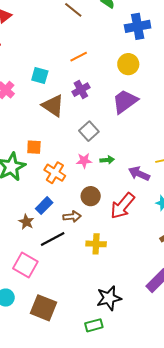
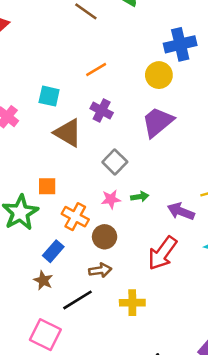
blue cross: (138, 26) -> (180, 44), moved
purple cross: (81, 90) -> (102, 111), turned -30
brown circle: (91, 196) -> (105, 237), moved
blue rectangle: (44, 206) -> (53, 251), moved

